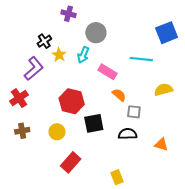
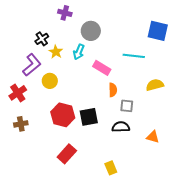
blue square: (167, 33) -> (158, 31), turned 35
orange semicircle: (119, 95) -> (113, 90), turned 48
red hexagon: (72, 101) -> (63, 115), moved
yellow circle: (57, 132) -> (50, 81), moved

